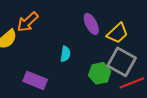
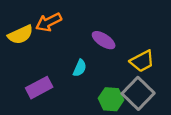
purple ellipse: (91, 24) -> (104, 40), moved, turned -45
purple rectangle: (35, 80) -> (39, 88), turned -65

